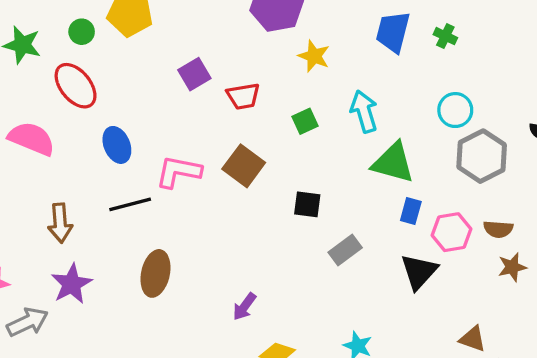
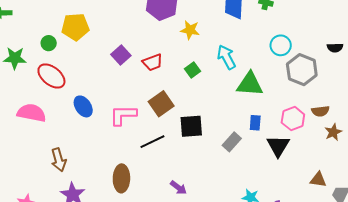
brown square: (244, 166) -> (161, 104), turned 30
black line: (130, 204) -> (152, 142), moved
black square: (307, 204) -> (191, 126), moved, size x1.4
blue rectangle: (411, 211) -> (255, 123), moved
purple arrow: (244, 307) -> (178, 188), turned -78

